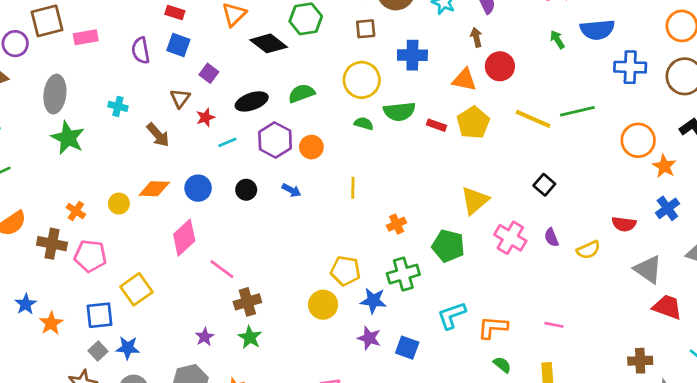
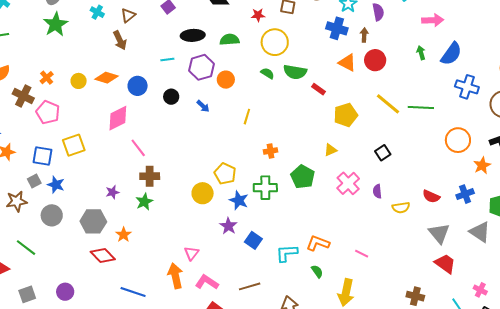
blue semicircle: (597, 30) -> (451, 54), turned -65
blue cross: (412, 55) -> (337, 28), moved
brown triangle: (180, 98) -> (128, 15), moved
red star: (205, 117) -> (258, 15), moved
yellow pentagon: (473, 123) -> (346, 115), moved
orange star: (664, 166) -> (482, 165), moved
yellow triangle: (475, 201) -> (331, 150), size x0.6
cyan L-shape: (452, 315) -> (287, 253), moved

